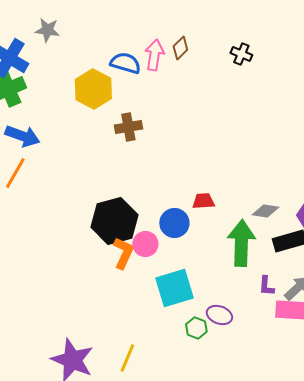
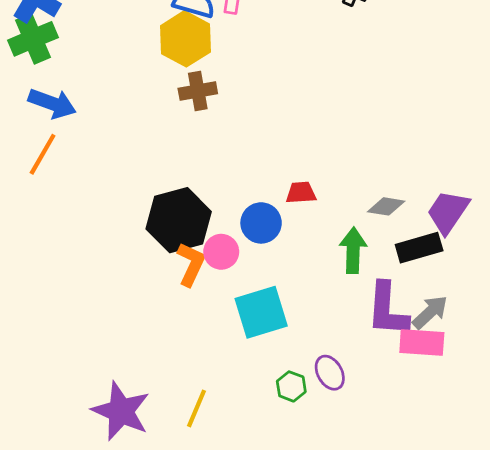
yellow hexagon: (93, 89) -> (185, 39), moved
green arrow: (241, 243) -> (353, 250), size x0.7
purple L-shape: (266, 286) -> (387, 309), size x2.0
purple ellipse: (219, 315) -> (330, 373), moved, turned 40
green hexagon: (196, 328) -> (291, 386), moved

